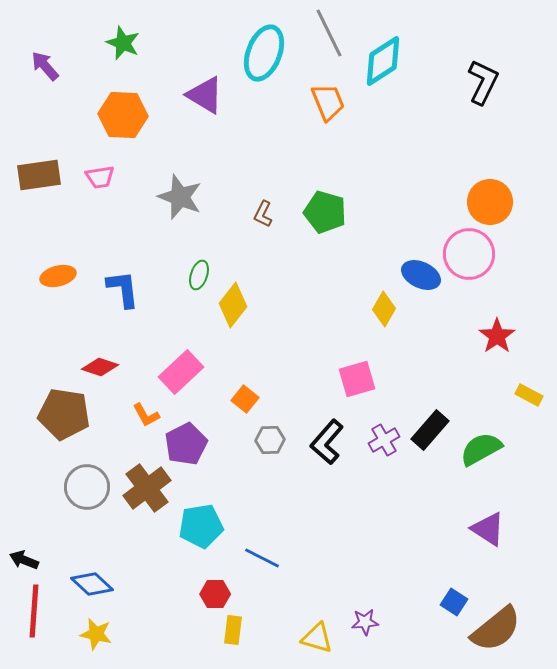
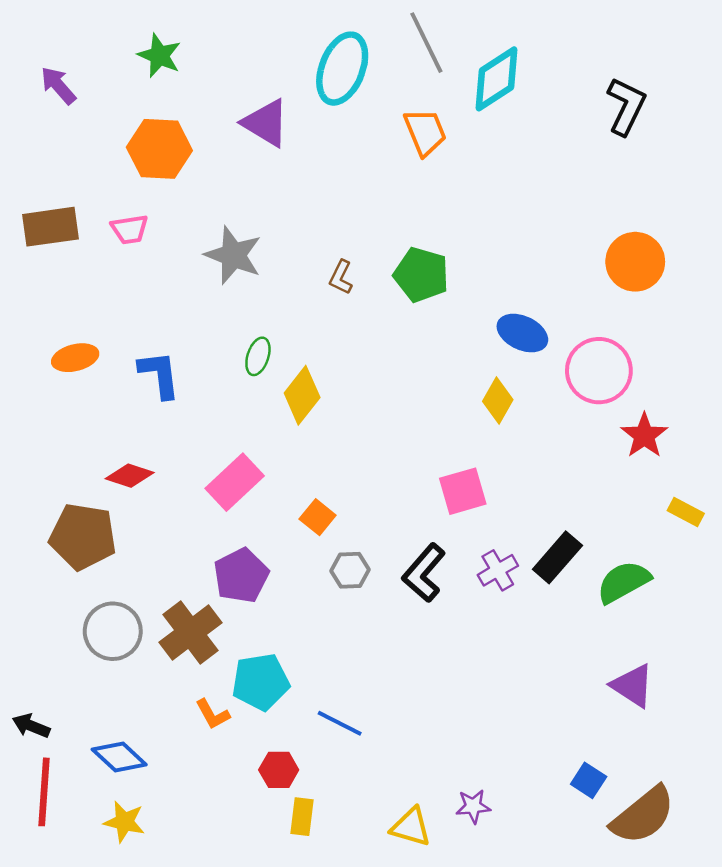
pink circle: (469, 254) -> (599, 371), moved
blue ellipse: (421, 275) -> (522, 333), moved
orange L-shape: (146, 415) -> (213, 714), moved

